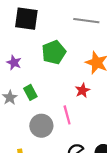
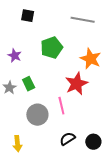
black square: (26, 19) -> (28, 16), size x0.6
red star: (82, 90) -> (77, 84), size x1.6

